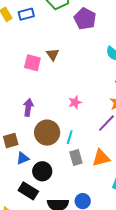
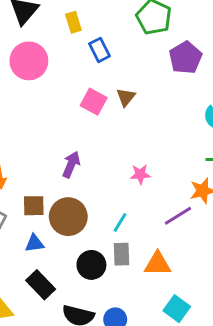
blue rectangle: (26, 14) -> (99, 50), moved, turned 63
brown circle: (47, 133) -> (68, 217), moved
blue triangle: (23, 158) -> (34, 243), moved
black circle: (42, 171) -> (91, 265), moved

